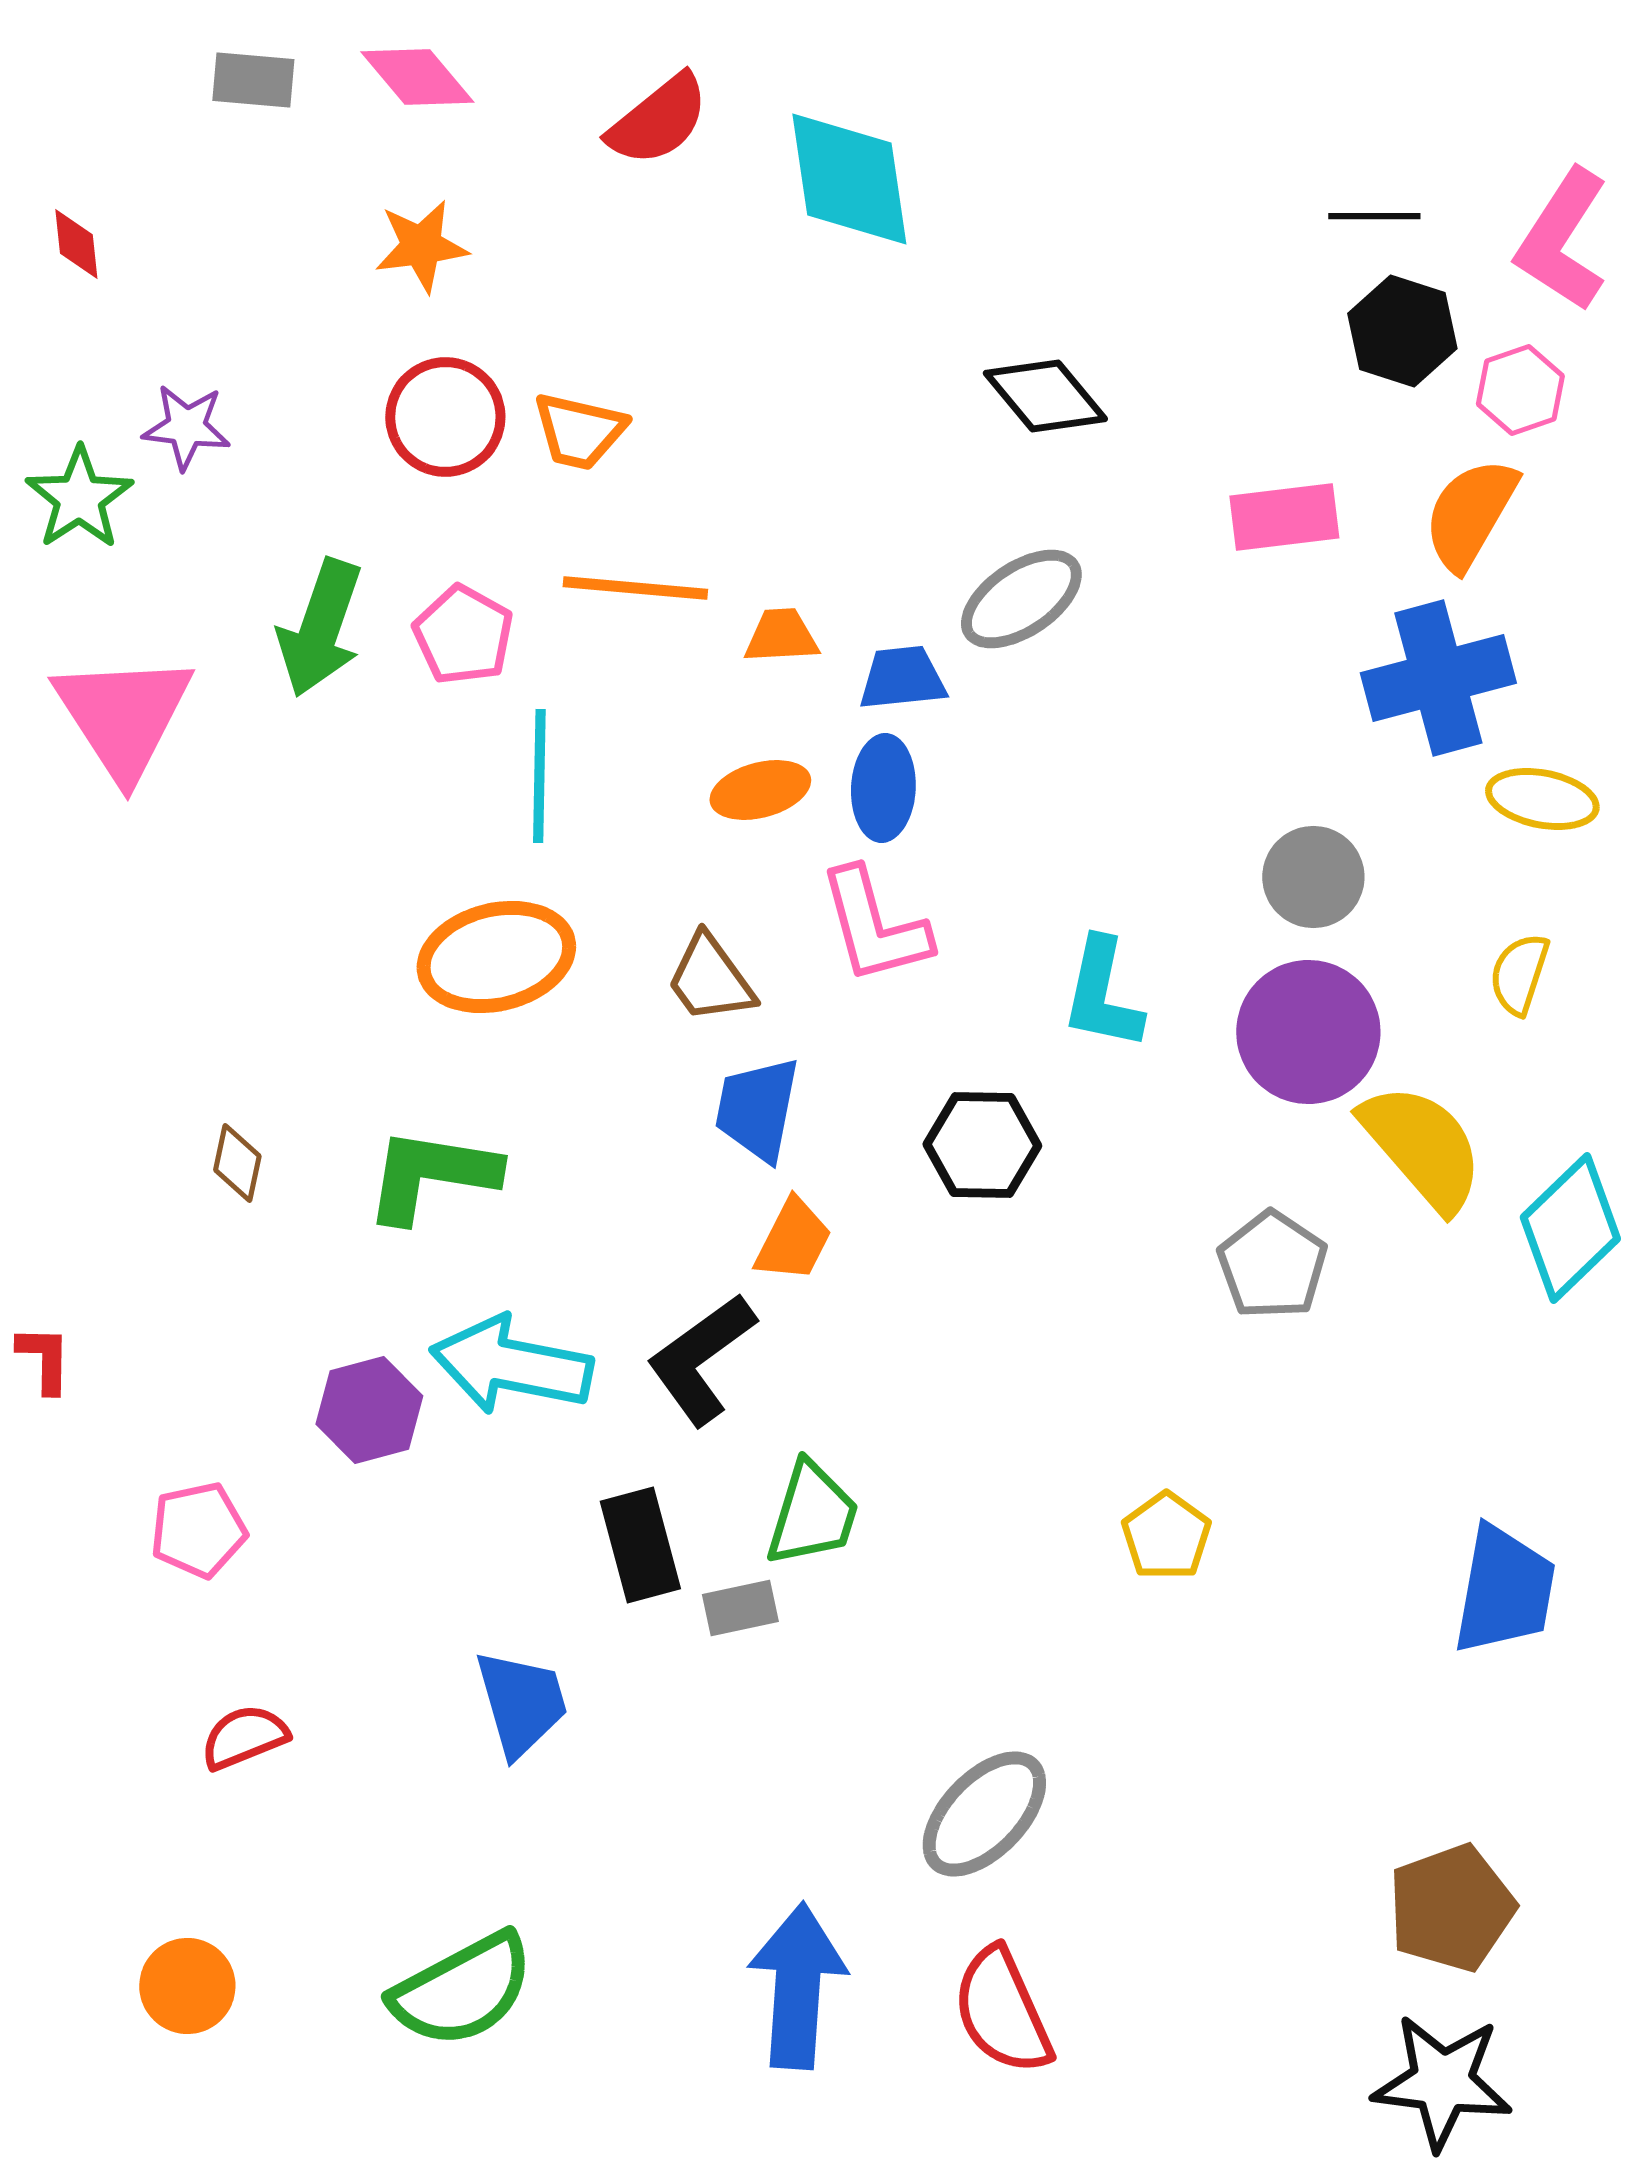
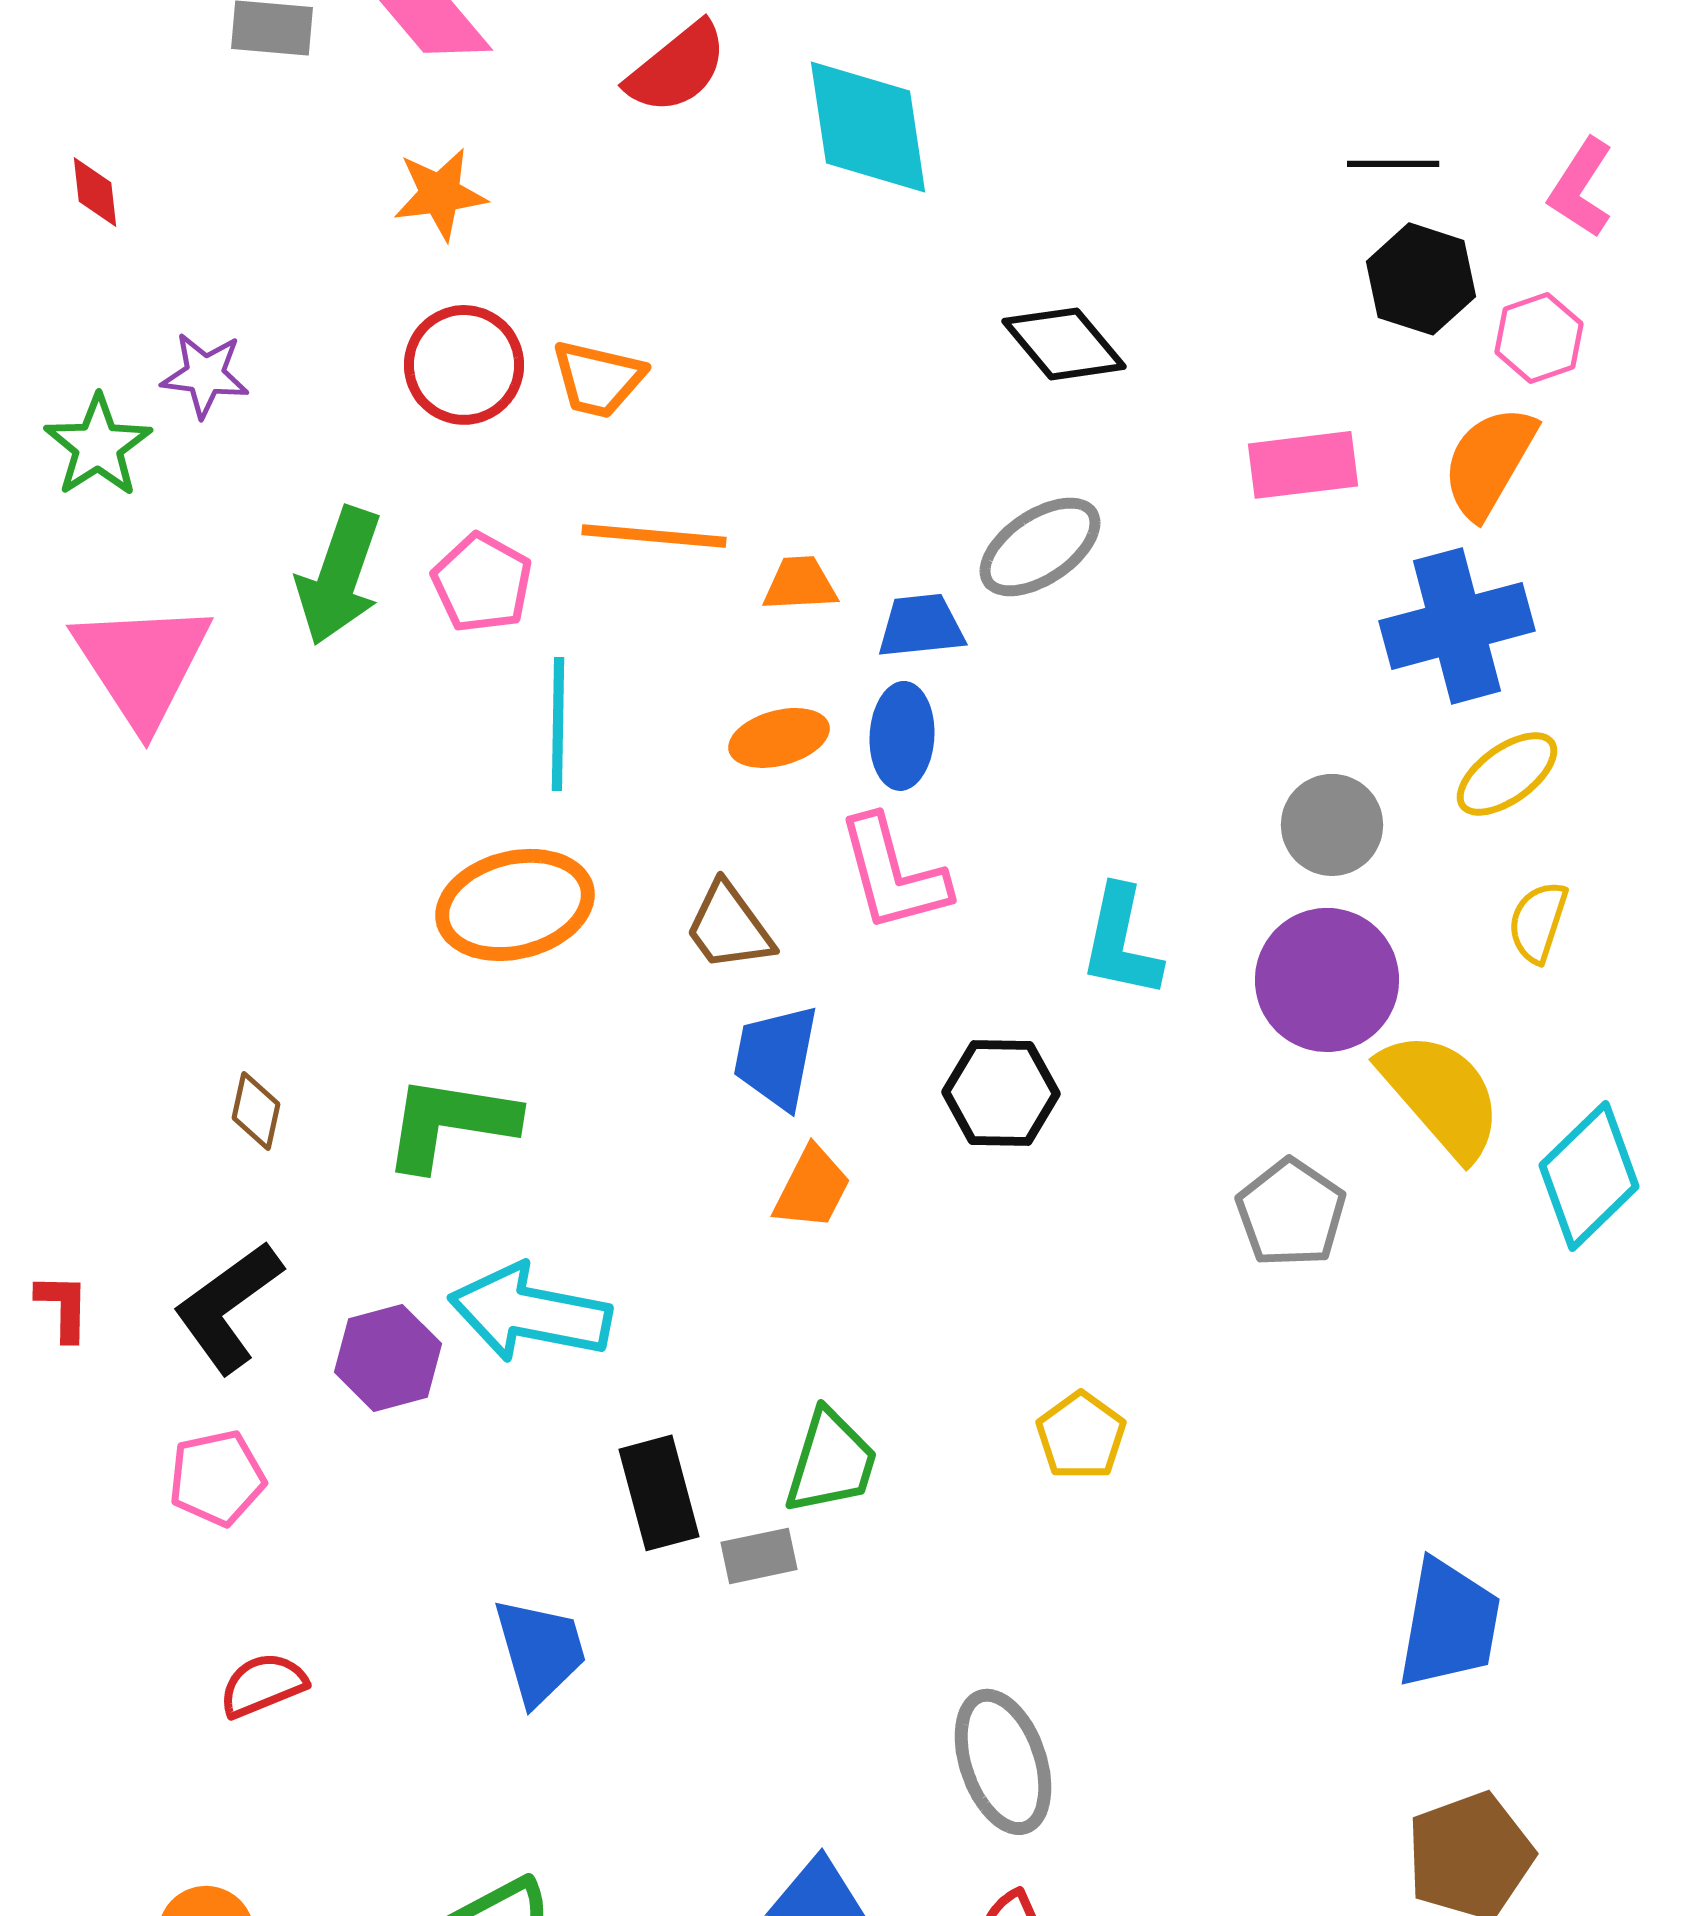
pink L-shape: (1562, 240) -> (1581, 188), size x0.7
yellow ellipse: (1542, 799) -> (1507, 774), moved, turned -47
black L-shape: (701, 1359) -> (228, 1307), moved
yellow pentagon: (1166, 1536) -> (1081, 1436), moved
blue trapezoid: (1504, 1590) -> (1449, 1624), moved
gray ellipse: (984, 1814) -> (1003, 1762), turned -63

